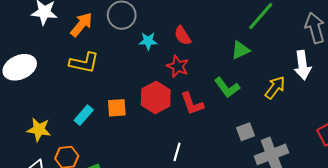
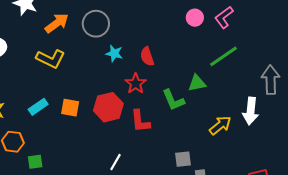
green L-shape: (227, 88) -> (173, 100), moved

